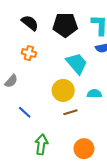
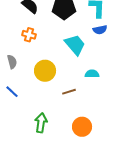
gray semicircle: (11, 81) -> (12, 62), turned -56
yellow circle: (63, 90) -> (45, 71), moved
blue line: (25, 112) -> (12, 92), moved

